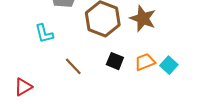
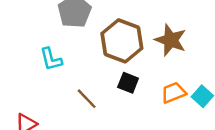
black square: (115, 61) -> (128, 83), moved

